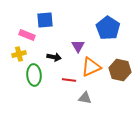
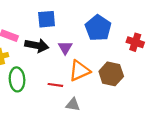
blue square: (45, 20) -> (47, 19), moved
black arrow: (54, 57) -> (37, 45), moved, size x1.5

